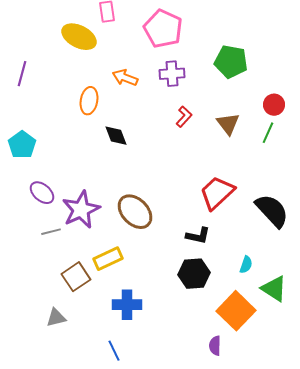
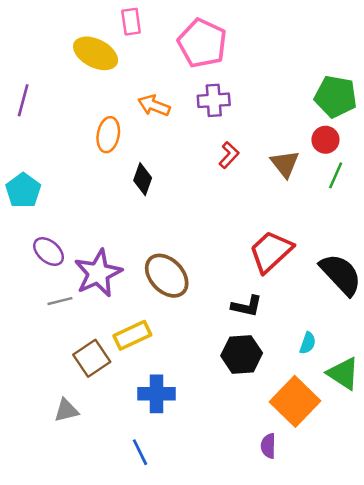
green pentagon: (231, 62) -> (336, 97), moved
red circle: (274, 105) -> (325, 140), moved
black diamond: (116, 136) -> (143, 179), turned 40

